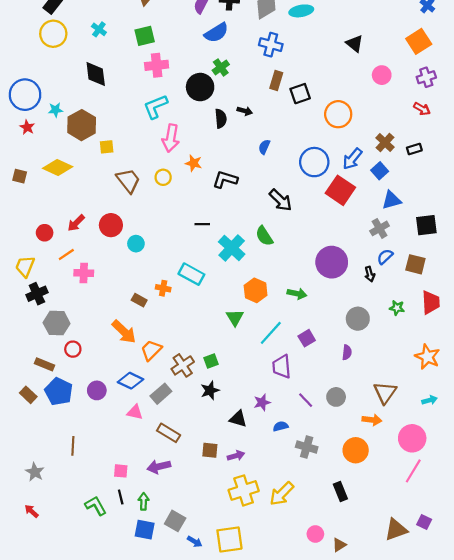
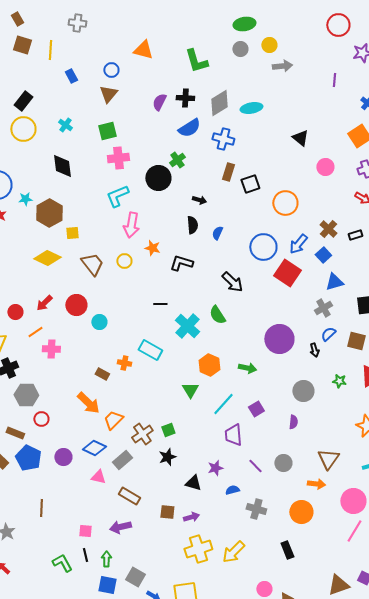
blue semicircle: (216, 33) -> (189, 128), moved
black semicircle: (221, 119) -> (192, 225), moved
yellow diamond: (58, 167) -> (47, 258), moved

